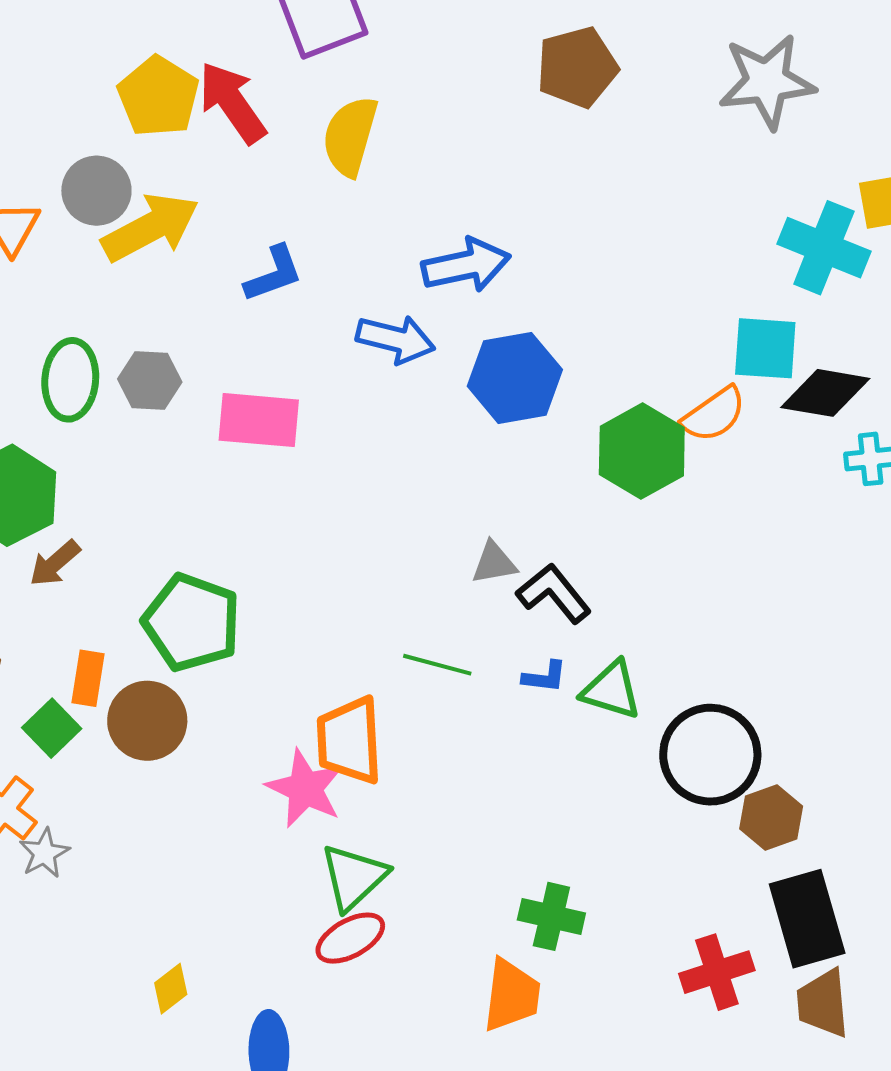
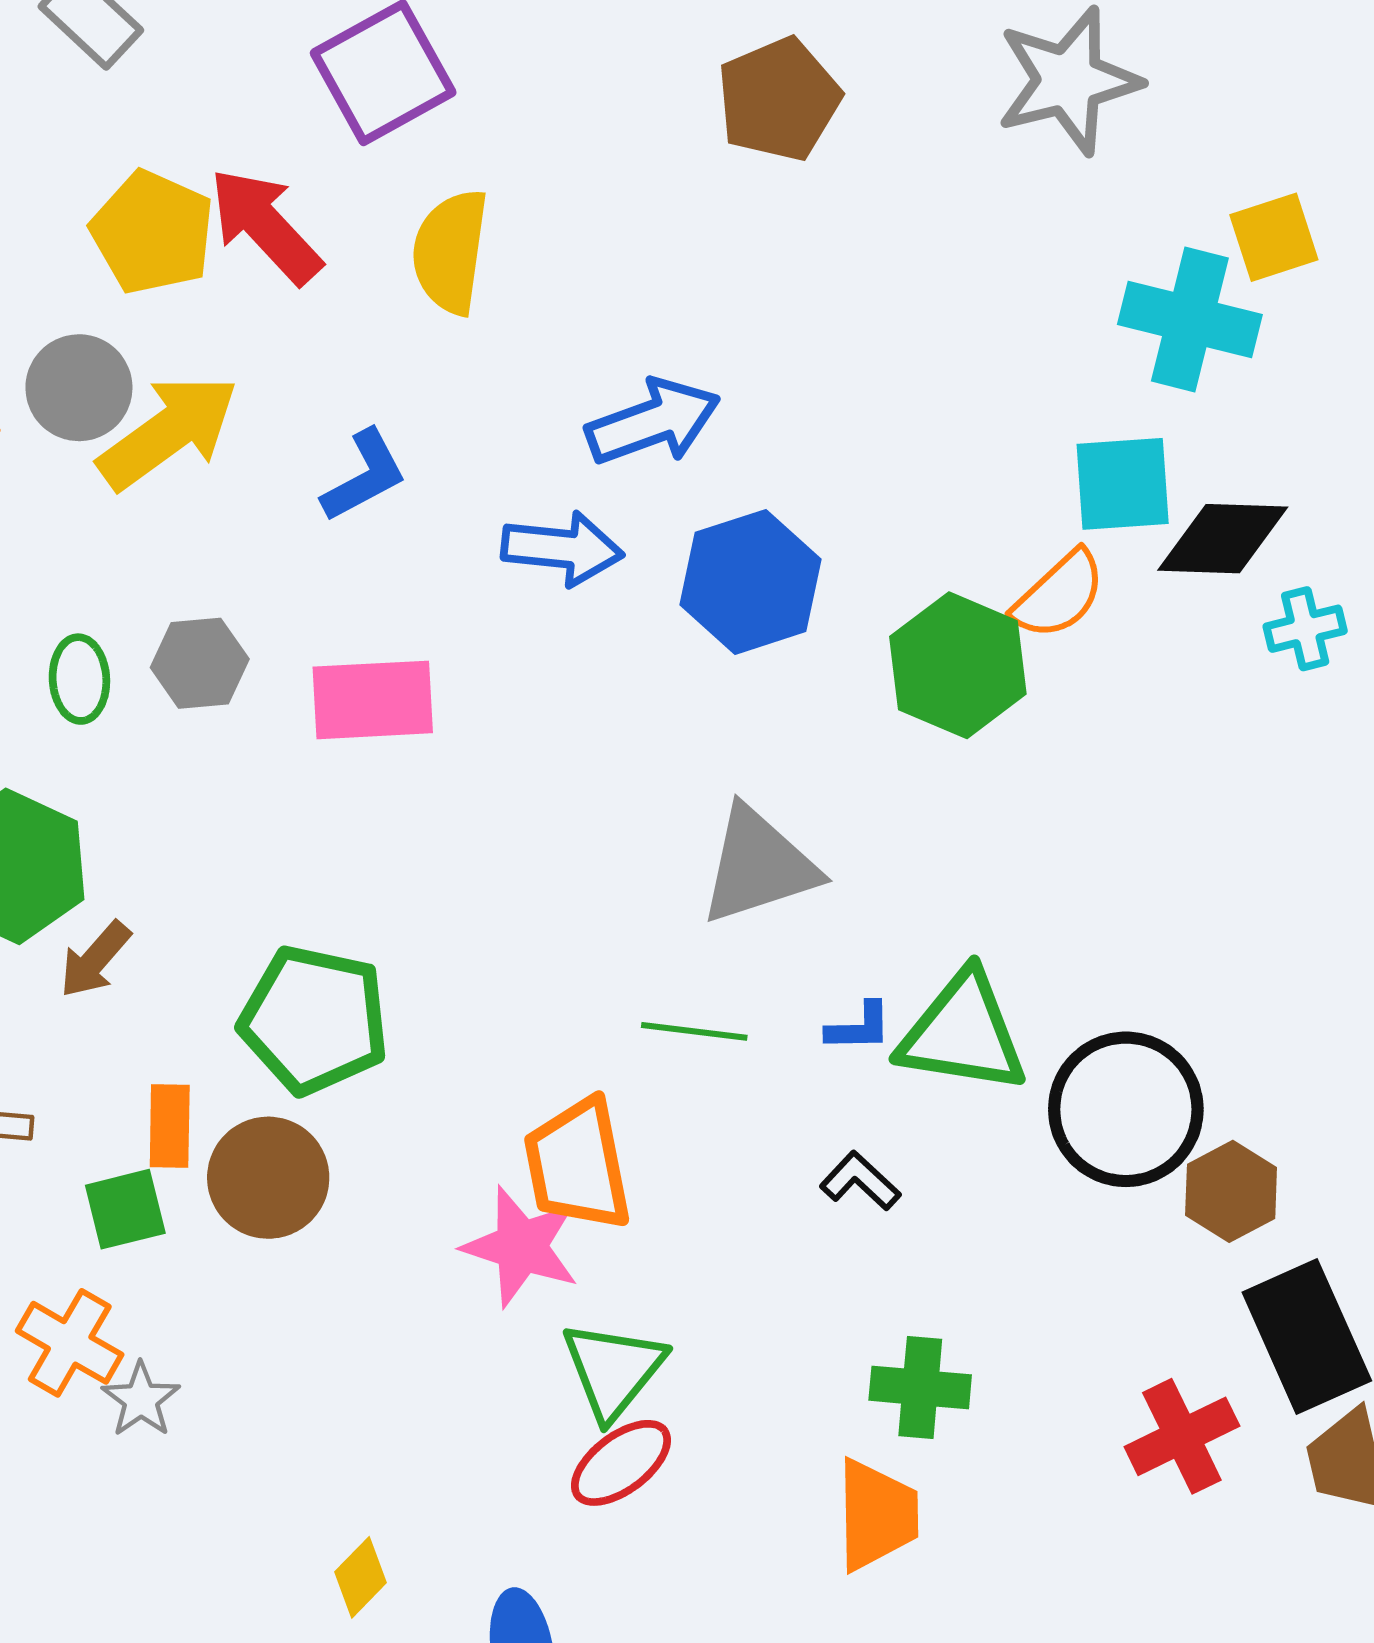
green ellipse: (70, 380) -> (79, 679), size x0.7
gray triangle: (494, 563) -> (759, 866), size x1.8
black L-shape: (554, 593) -> (860, 1181), moved, size x0.7
green triangle: (611, 690) -> (963, 1033), size x1.4
green square: (52, 728) -> (125, 1209), turned 38

